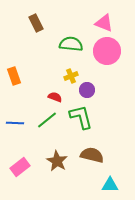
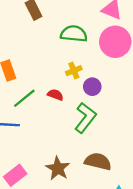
green L-shape: (81, 117) -> (85, 118), turned 52
green line: (47, 120) -> (24, 98), moved

